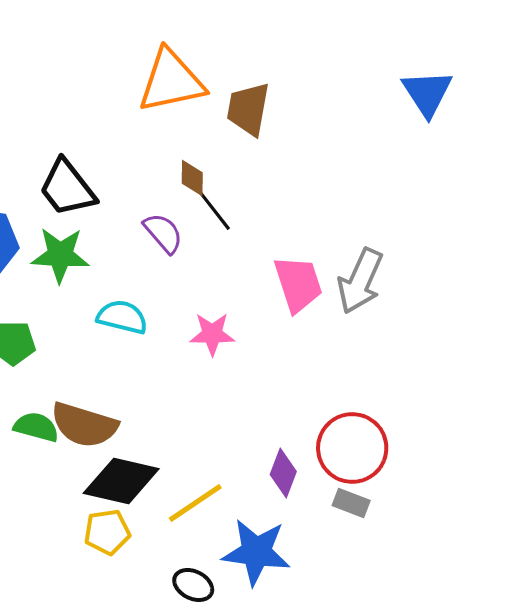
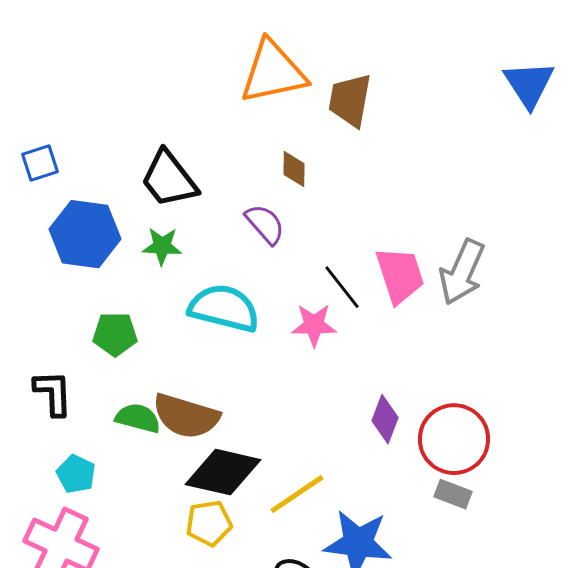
black line: (213, 209) -> (342, 287), moved
green star: (60, 255) -> (162, 246), size x0.7
cyan semicircle: (122, 317) -> (224, 308), size x1.4
purple diamond: (283, 473) -> (385, 419), moved

